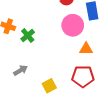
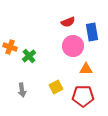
gray arrow: (20, 70) -> (22, 90), turned 112
yellow square: (49, 86) -> (56, 87), moved

